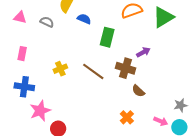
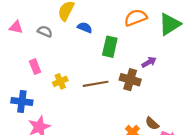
pink rectangle: (22, 54) -> (35, 67), moved, turned -32
brown line: (93, 71) -> (96, 84), turned -45
brown semicircle: (138, 91) -> (152, 123), moved

